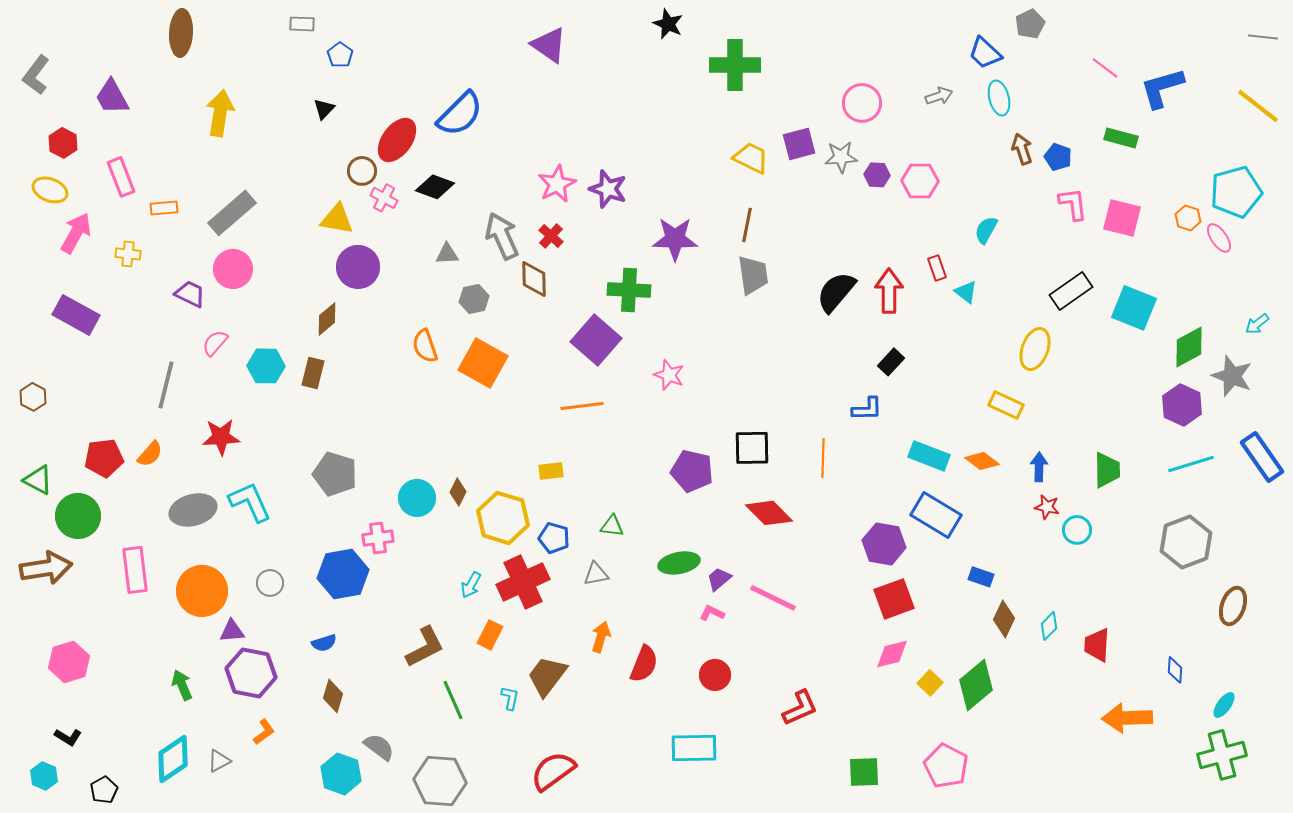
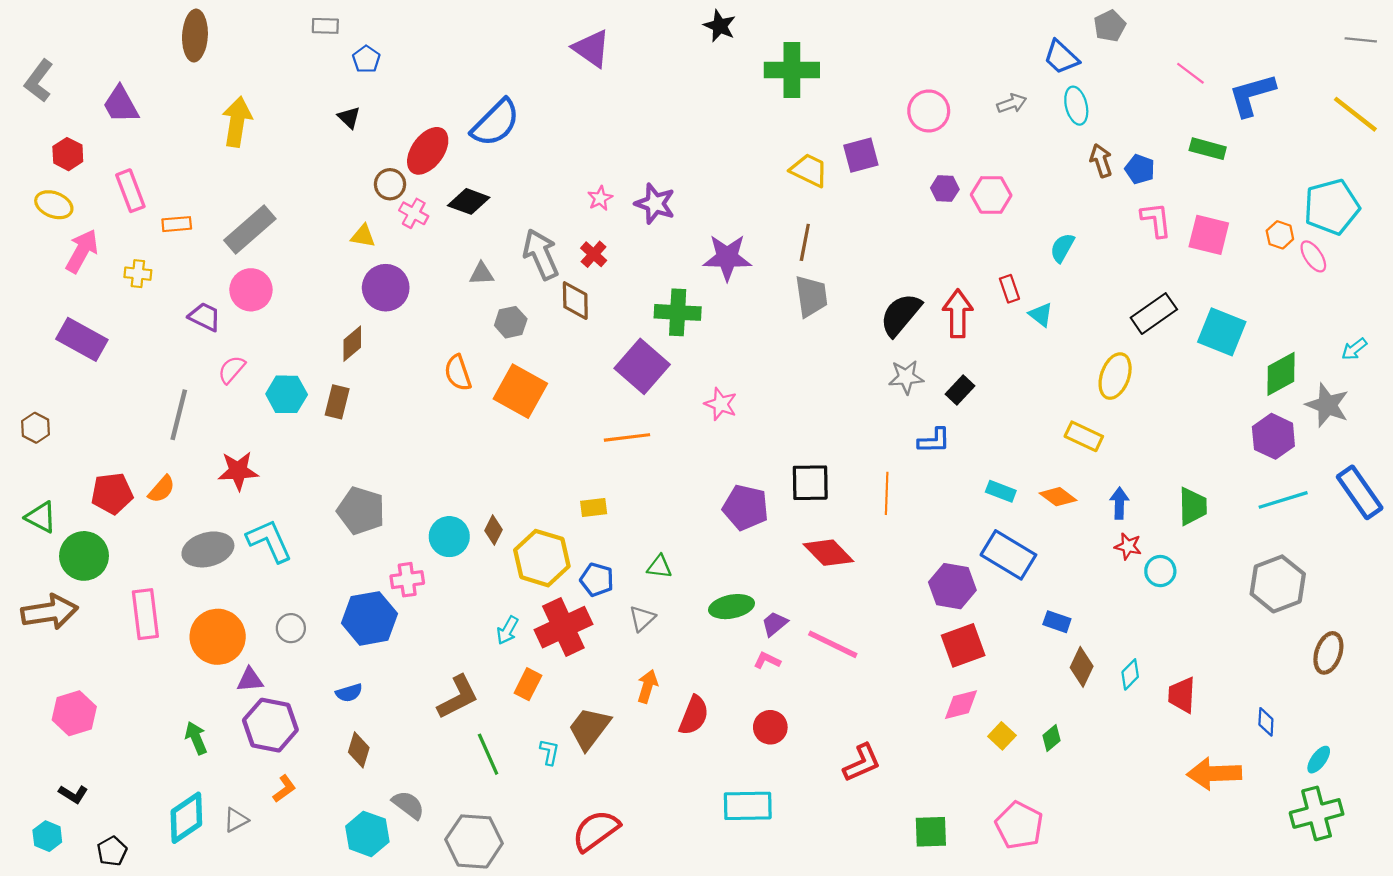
black triangle: (324, 109) -> (349, 117), turned -30
gray star: (841, 157) -> (906, 377), moved
pink star: (557, 184) -> (600, 198), size x0.6
yellow triangle: (337, 219) -> (363, 236), size x0.7
cyan rectangle: (929, 456) -> (1001, 491), size x0.7
gray triangle: (596, 574) -> (642, 618), turned -32
green diamond: (976, 685) -> (1052, 738), size x0.5

